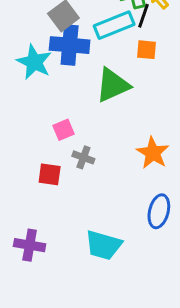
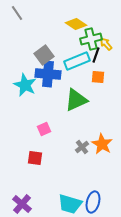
gray cross: (83, 157) -> (82, 147), moved, turned 32
blue ellipse: (159, 211) -> (93, 202), moved
purple cross: (30, 245) -> (22, 204), turned 30

